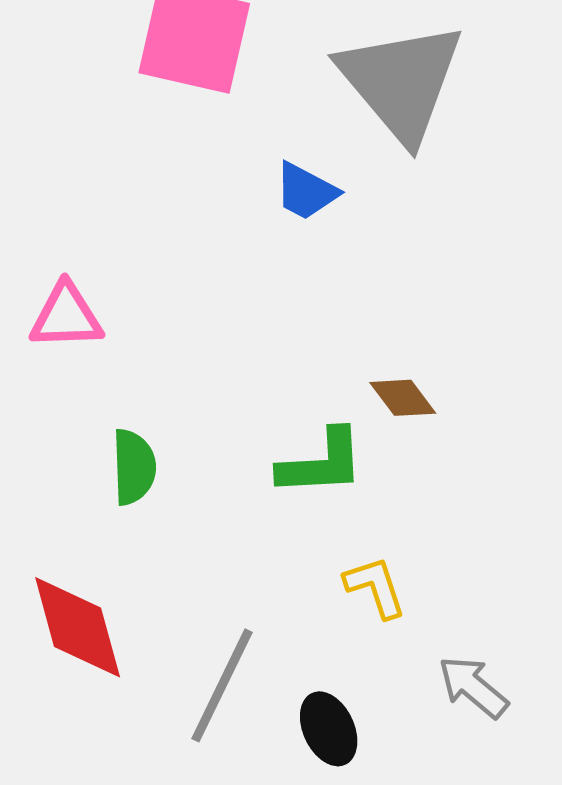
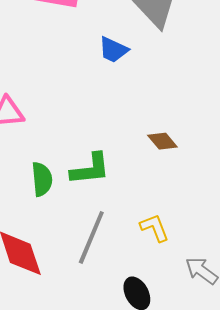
green L-shape: (321, 463) -> (90, 169), moved
gray line: (222, 685) -> (91, 237), moved

